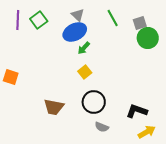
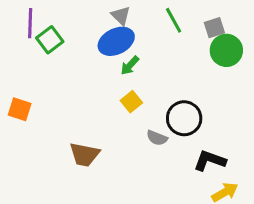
green square: (39, 20) -> (50, 40), moved
black circle: (94, 102) -> (184, 118), moved
gray semicircle: (102, 127) -> (157, 138), moved

